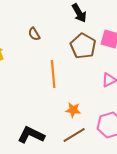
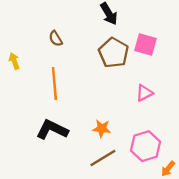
orange line: (53, 74) -> (54, 84), moved
black L-shape: (31, 135) -> (52, 130), moved

